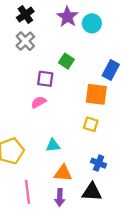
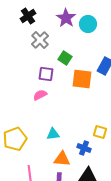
gray cross: (25, 41) -> (40, 40), moved
orange square: (96, 94) -> (82, 79), moved
yellow square: (91, 124) -> (100, 132), moved
blue cross: (99, 163) -> (84, 148), moved

